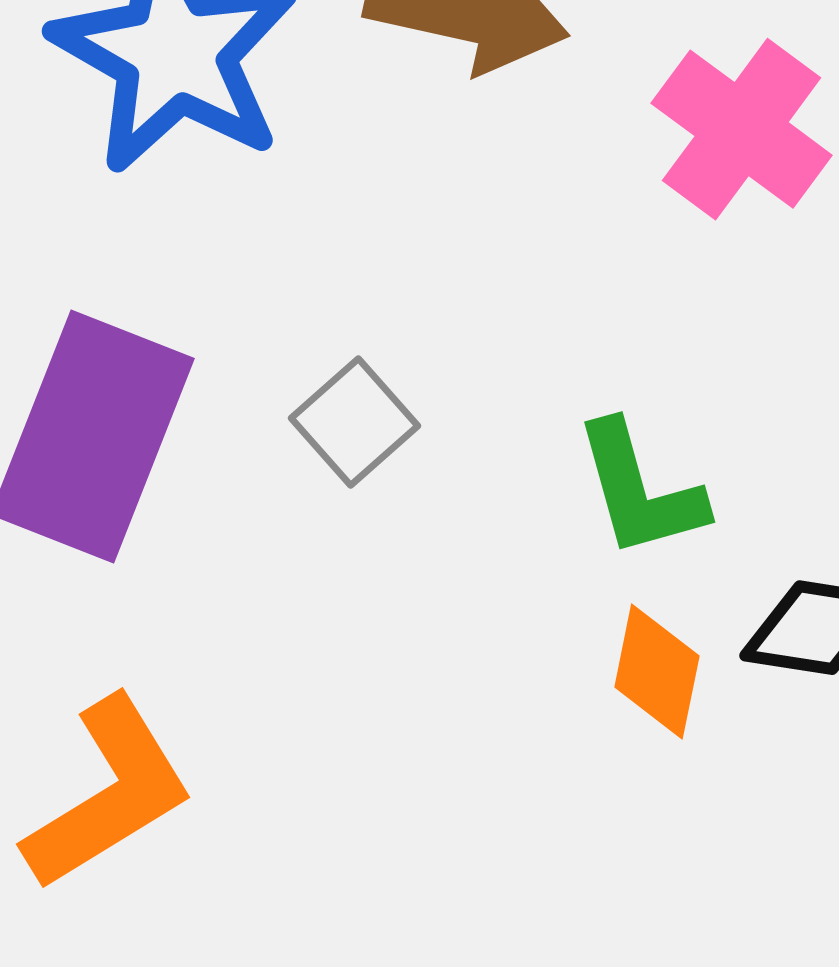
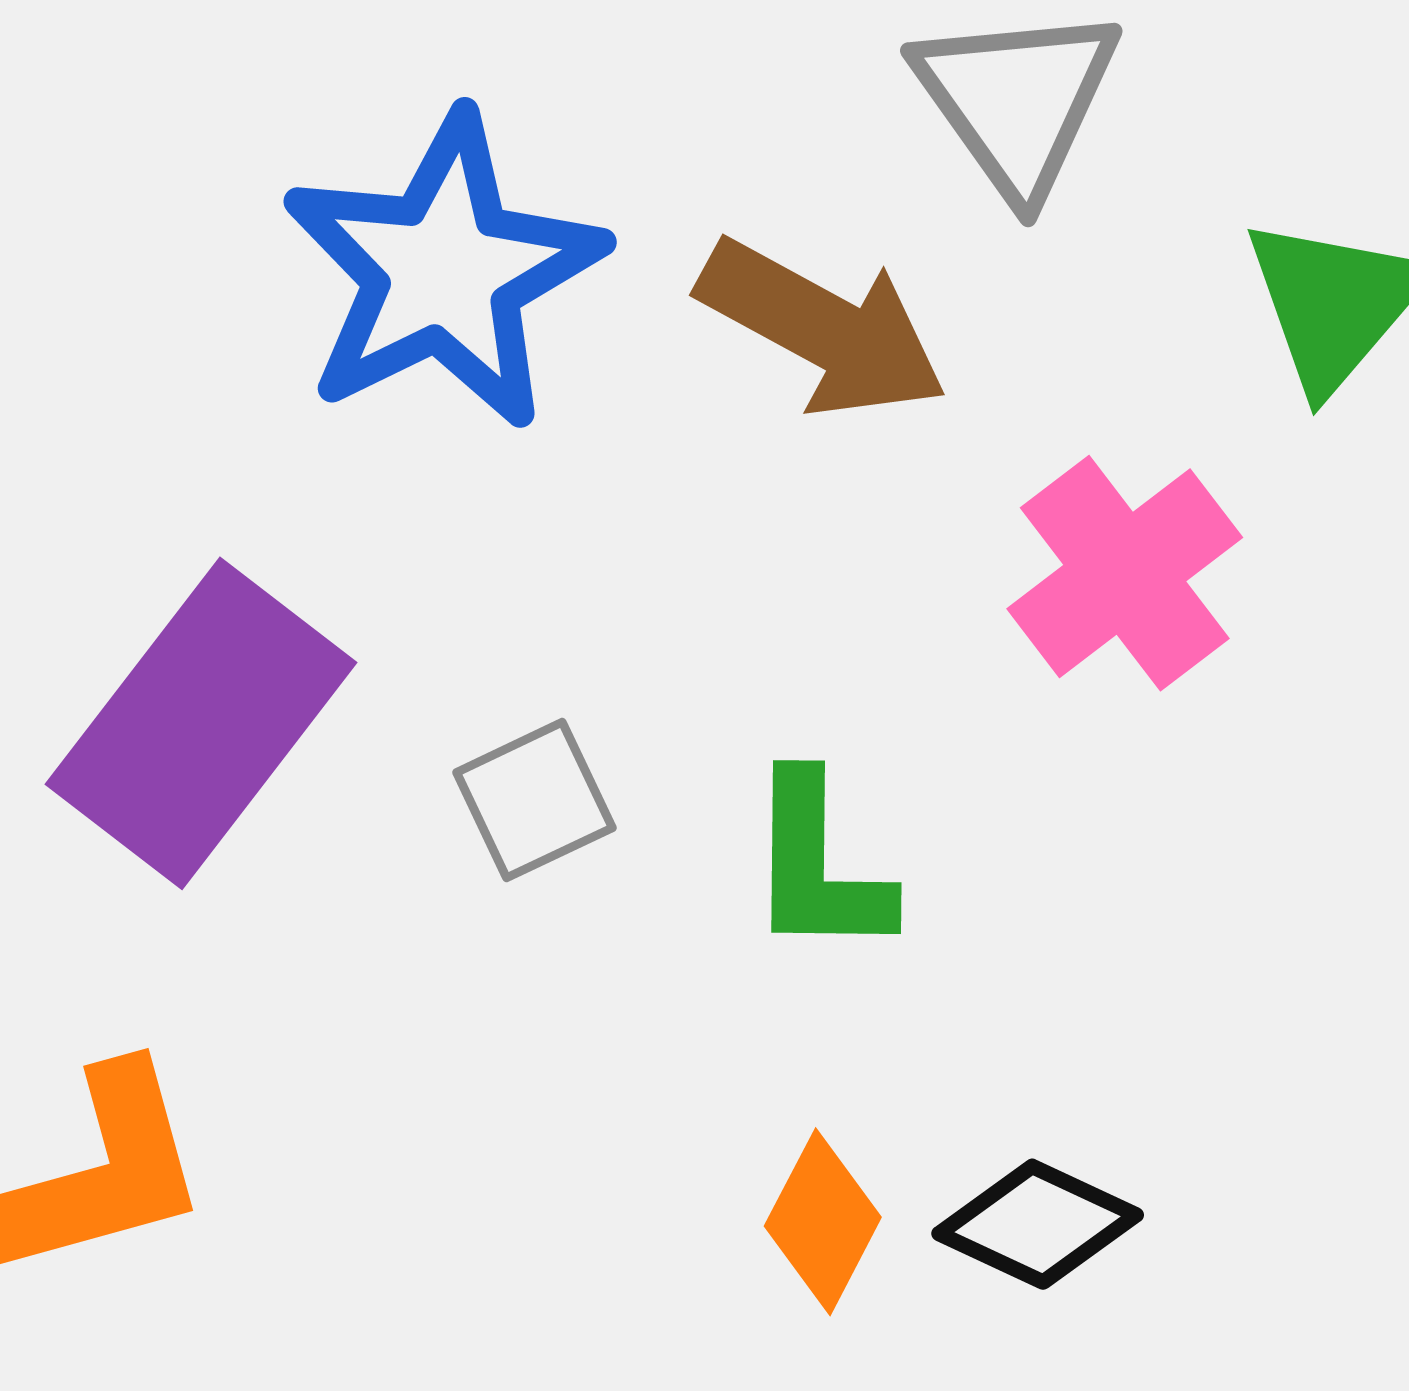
green L-shape: (640, 490) -> (818, 866), moved

